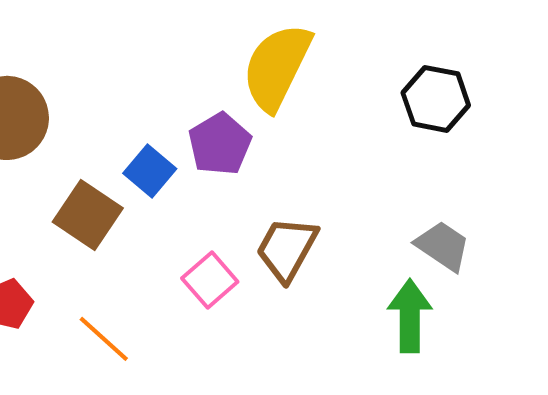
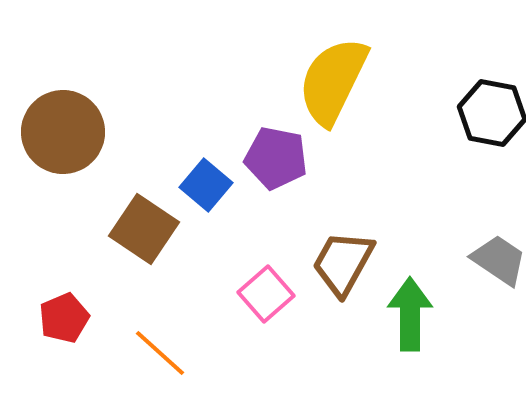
purple pentagon: (220, 144) -> (276, 158), turned -30
green arrow: (410, 316) -> (410, 314), moved

